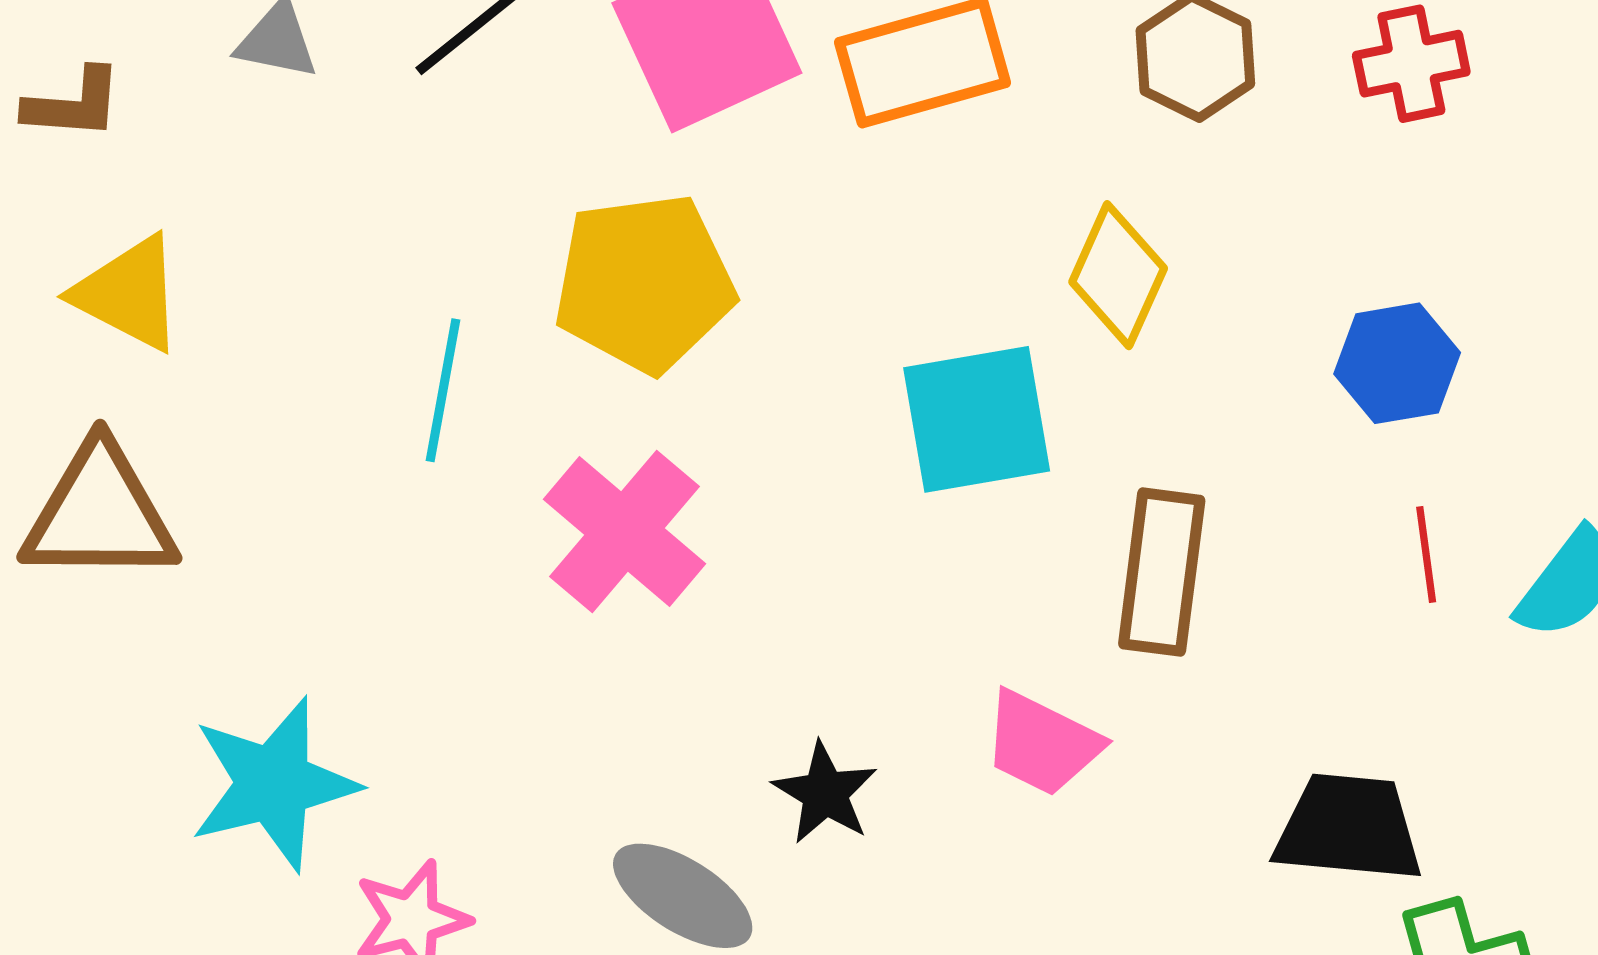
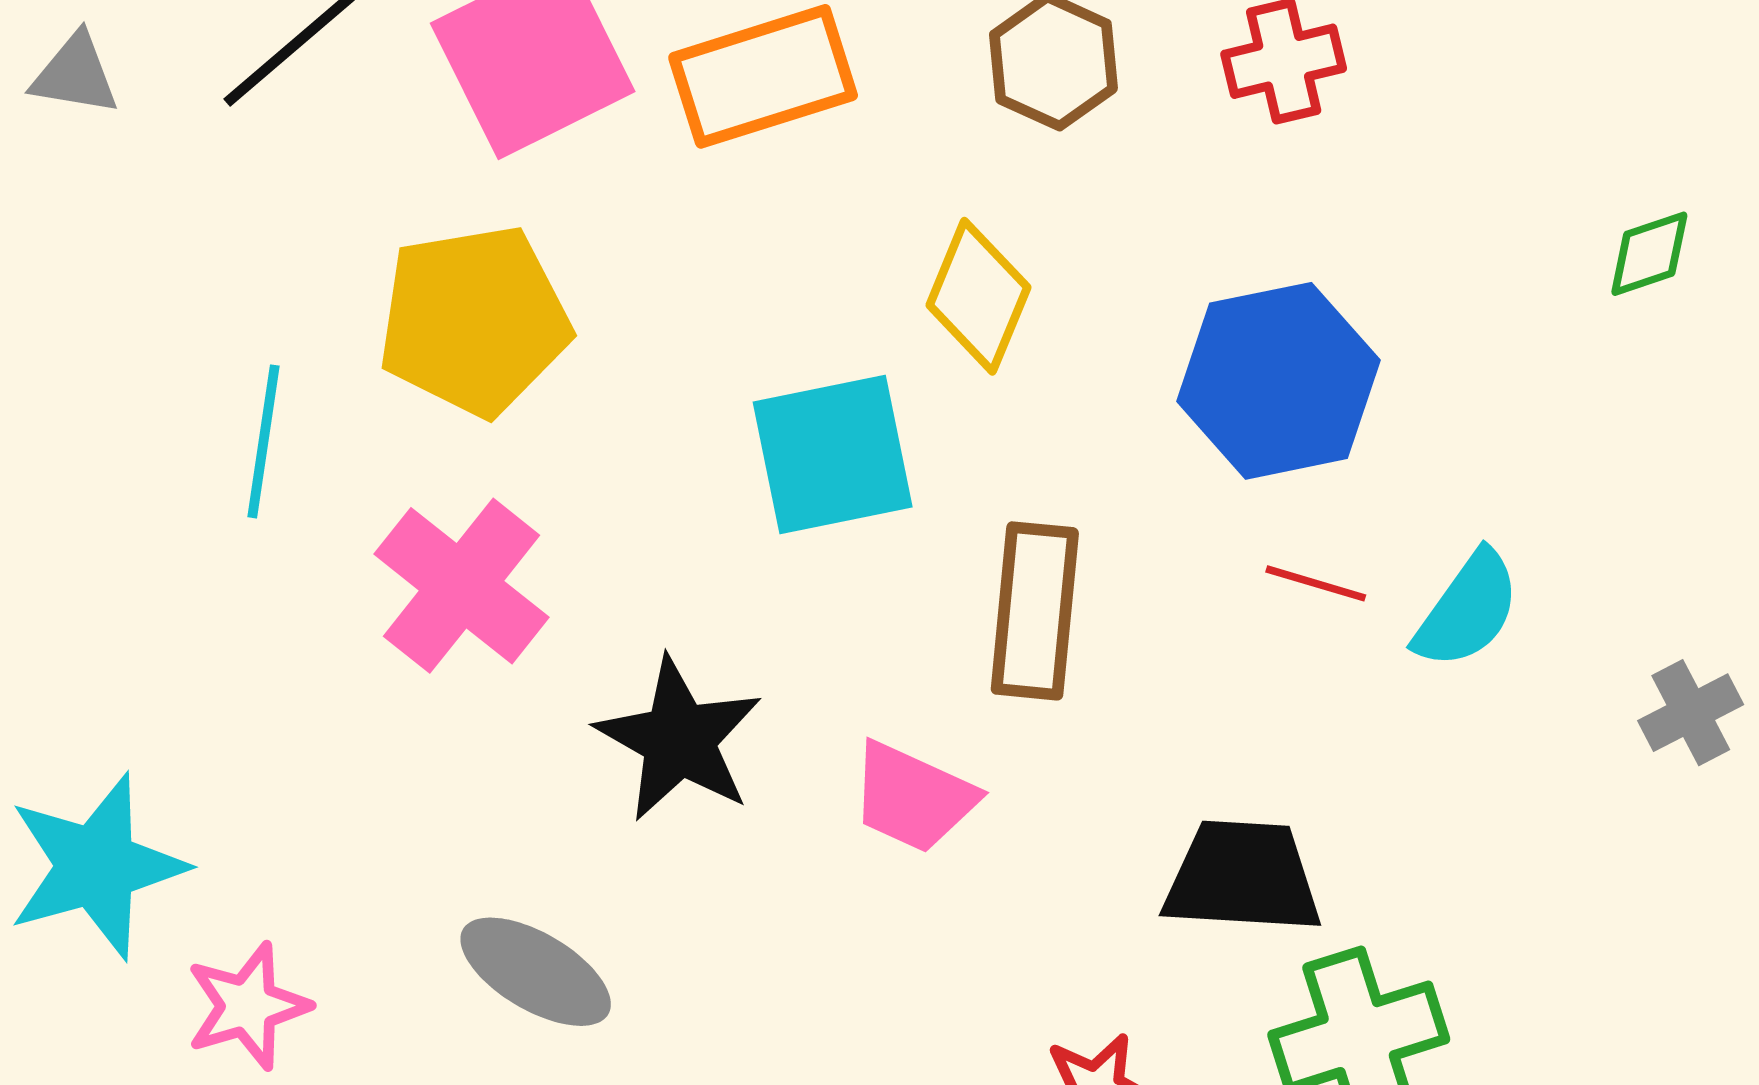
blue hexagon: (1397, 363) -> (1279, 381), size x1.5
red line: (1426, 555) -> (1316, 583), turned -64
black star: (825, 793) -> (679, 739), moved, size x1.5

